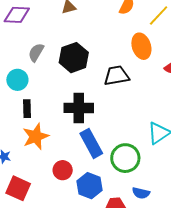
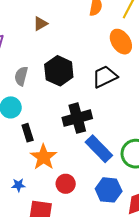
red circle: (63, 170) -> (66, 184), moved

